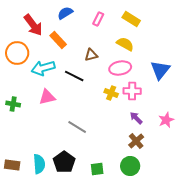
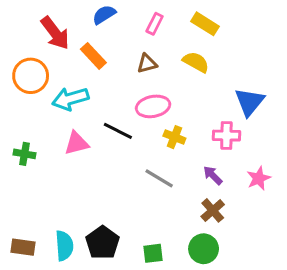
brown triangle: (91, 55) -> (147, 64), moved
pink ellipse: (120, 68) -> (153, 106), moved
black line: (74, 76) -> (118, 131), moved
pink cross: (132, 91) -> (226, 136), moved
gray line: (77, 127) -> (159, 178), moved

